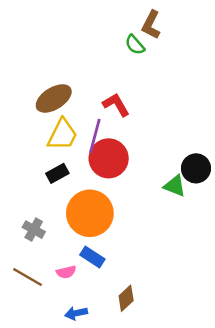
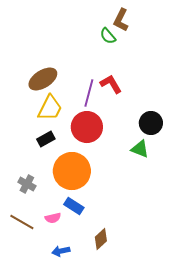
red L-shape: (116, 105) -> (111, 84), moved
purple line: (95, 136) -> (89, 93), moved
black circle: (196, 168) -> (151, 123), moved

